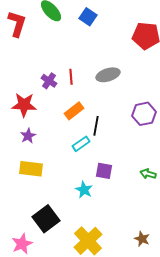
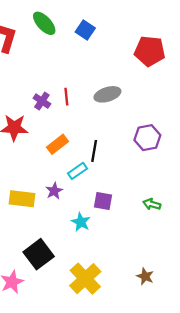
orange rectangle: (74, 111) -> (57, 144), moved
purple star: (28, 136) -> (54, 191), moved

